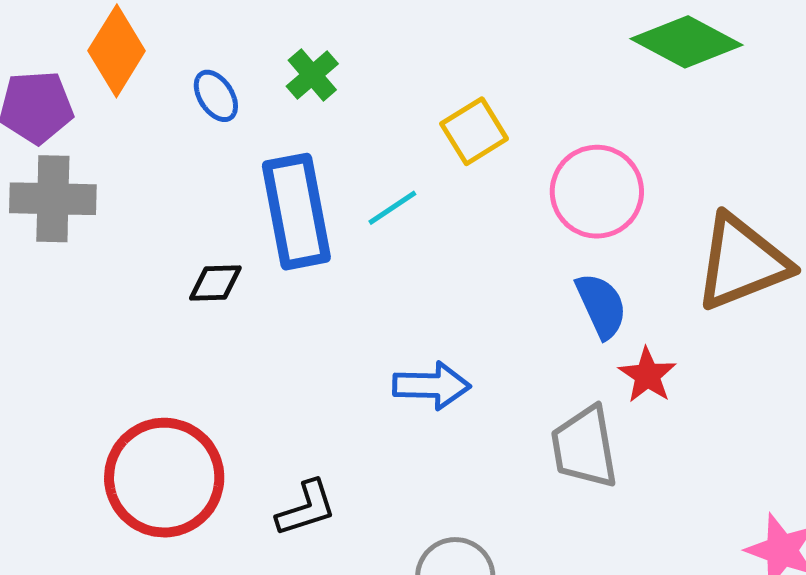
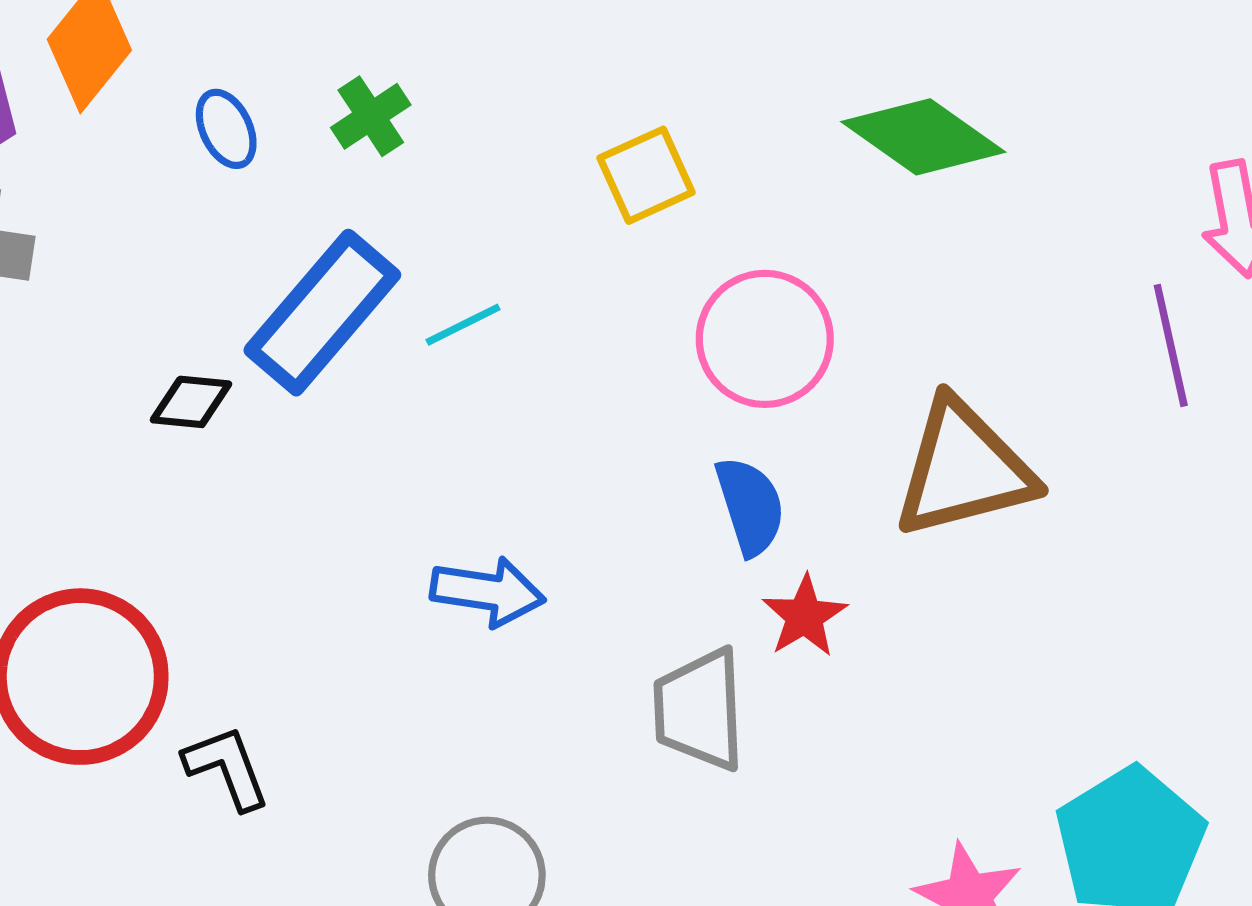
yellow square: (474, 131) -> (646, 175), moved
blue rectangle: (296, 212) -> (322, 313), turned 44
black L-shape: (306, 508) -> (227, 768), moved, turned -100

